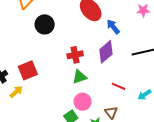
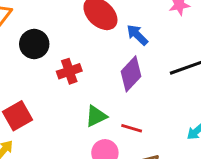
red cross: (75, 55) -> (69, 71), moved
red line: (118, 86) -> (132, 128), moved

